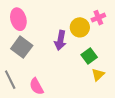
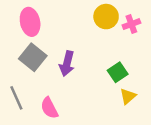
yellow circle: (80, 27) -> (106, 17), moved
purple arrow: (60, 40) -> (67, 64), moved

